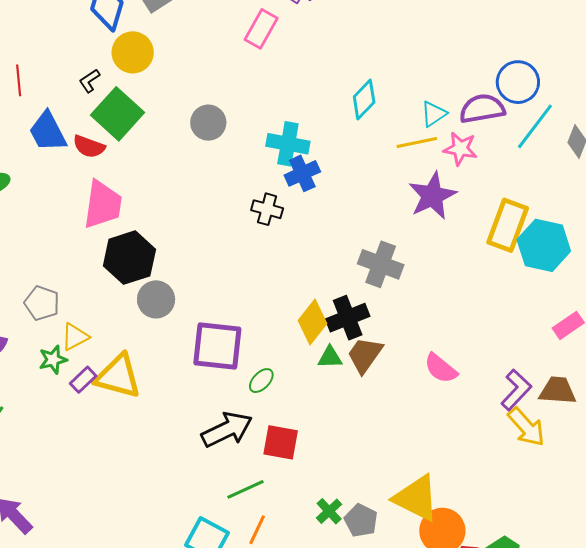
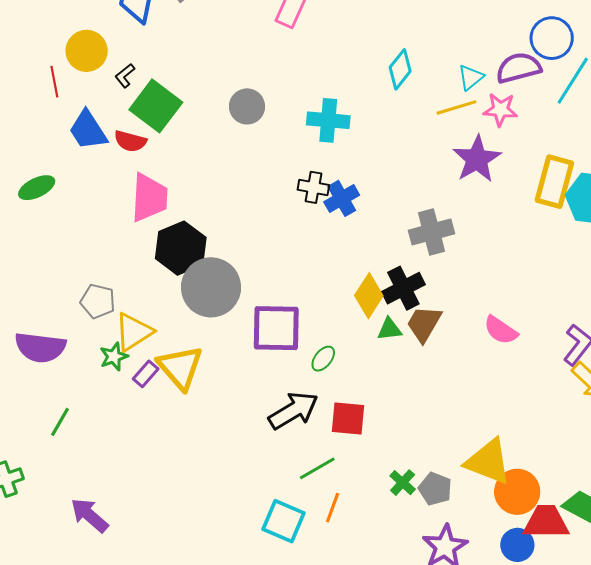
yellow circle: (133, 52) -> (87, 51), moved
blue cross: (302, 173) -> (342, 198), moved
gray cross: (381, 264) -> (432, 232), turned -30
gray circle: (156, 299) -> (211, 287), size x1.6
yellow triangle: (75, 337) -> (134, 332), size x1.4
yellow triangle: (118, 376) -> (180, 367), turned 39

